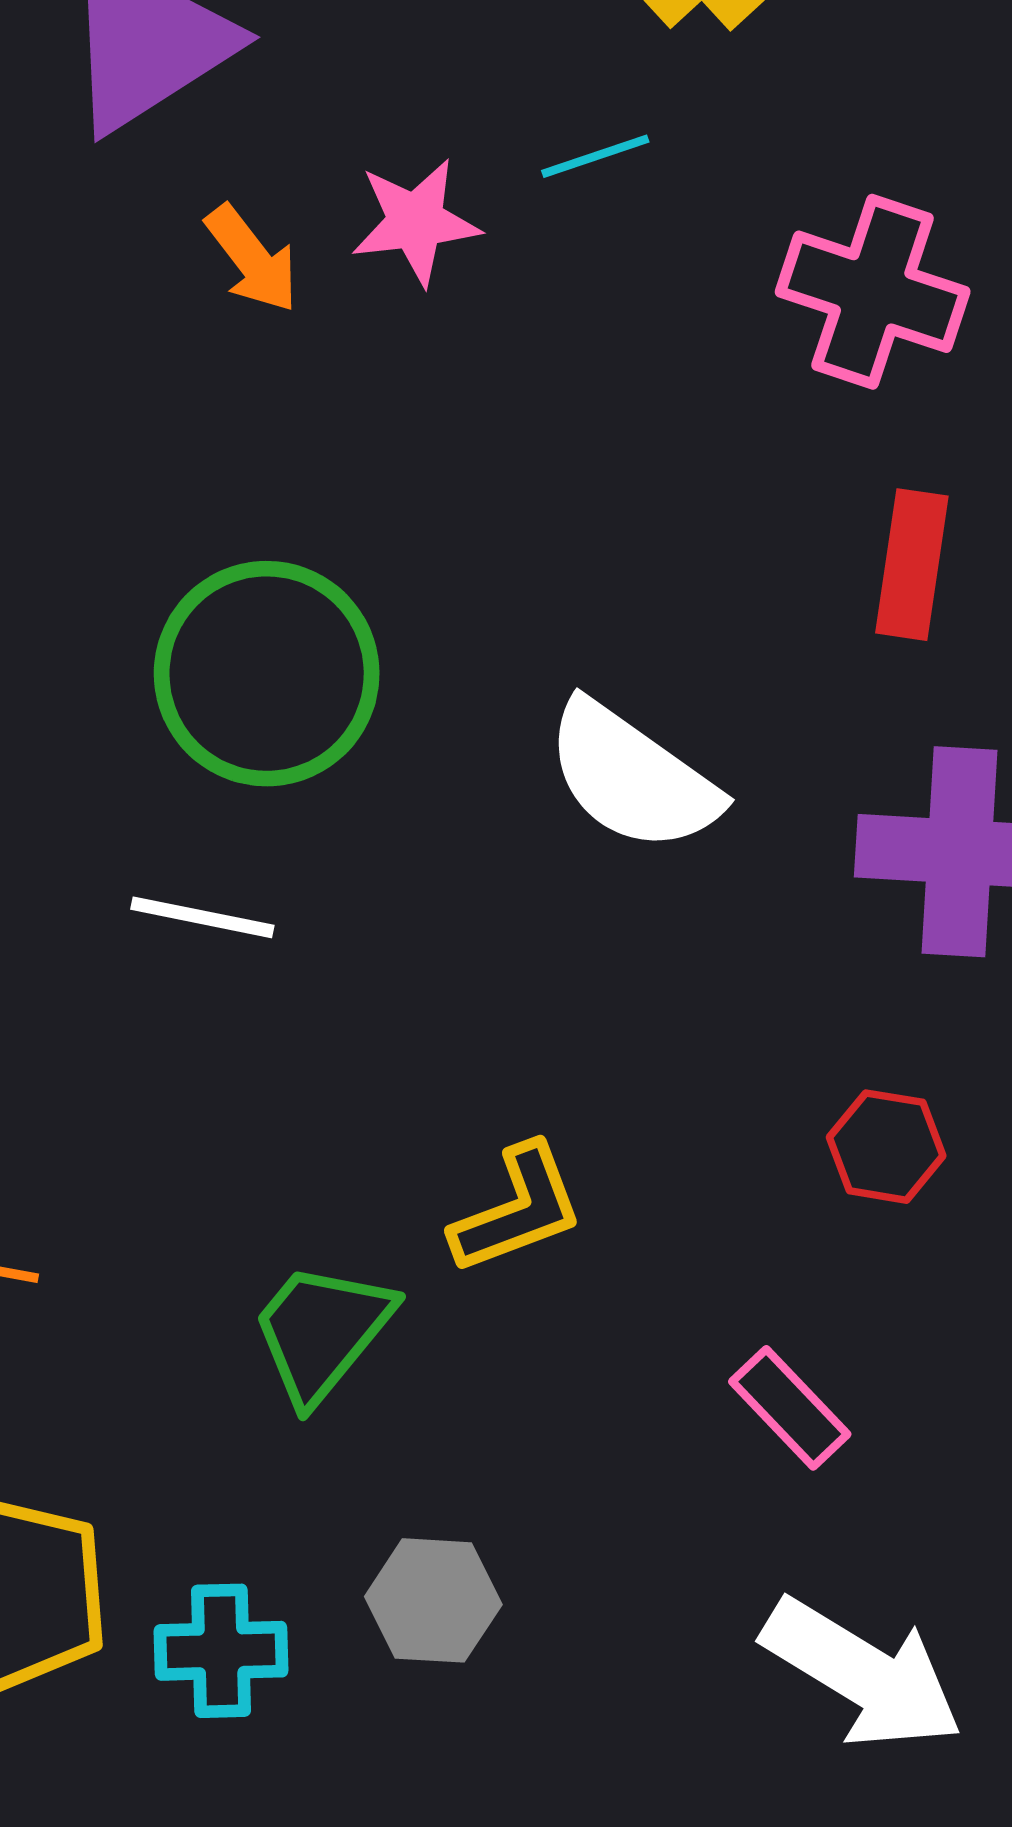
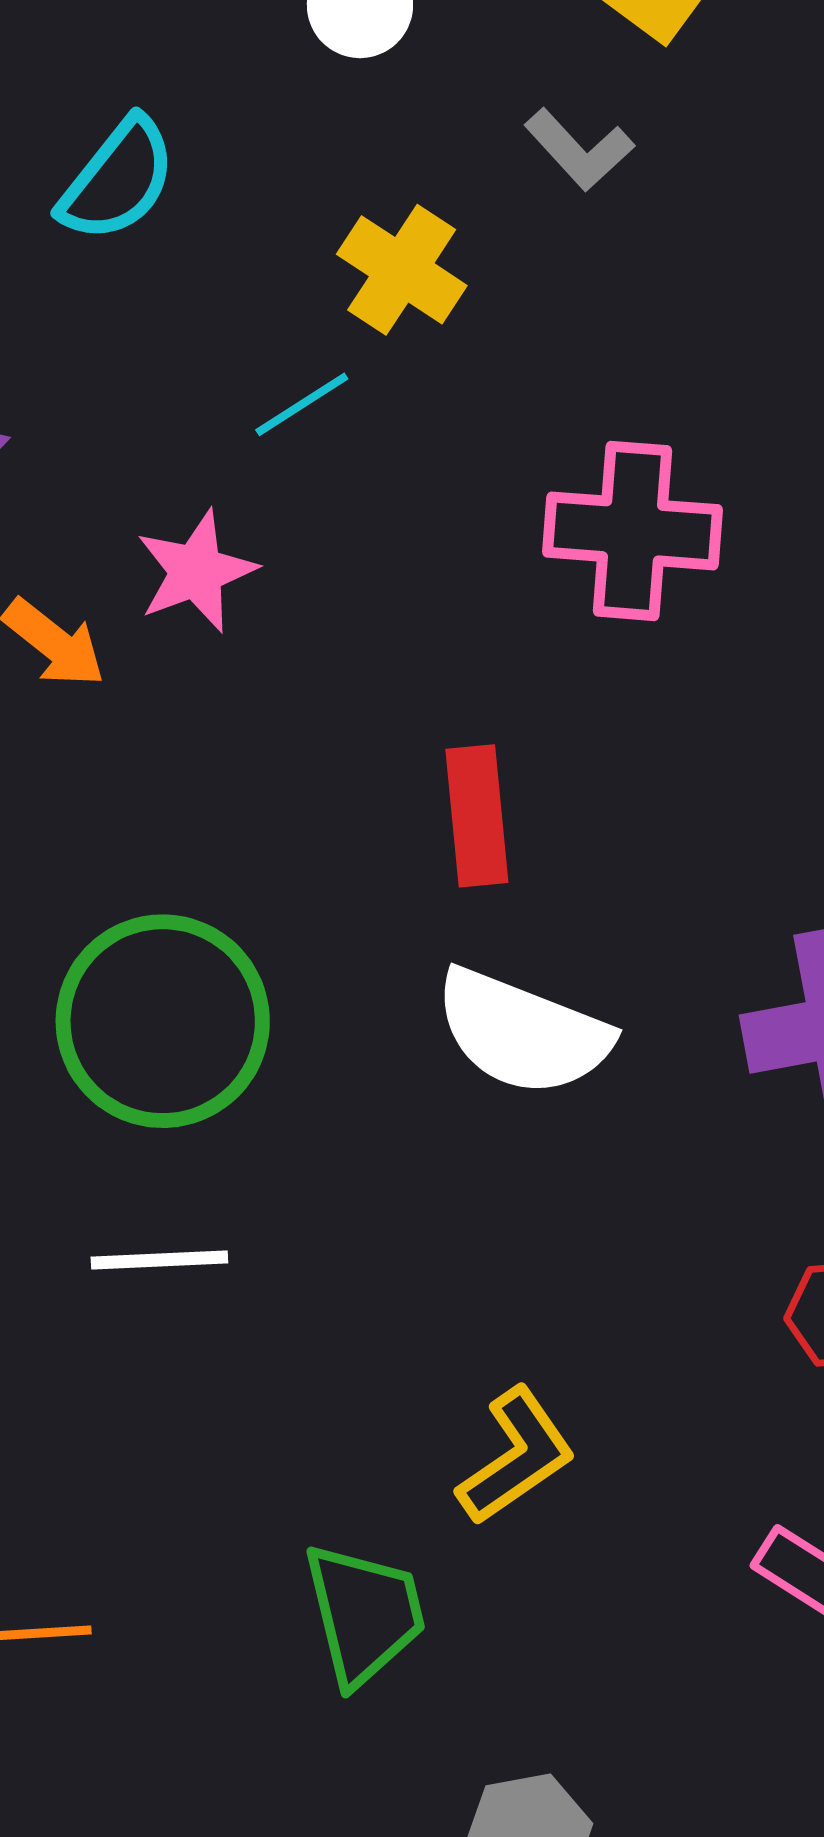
cyan line: (595, 156) -> (302, 404), moved
red rectangle: (912, 565) -> (477, 816), moved
green trapezoid: (322, 1332) -> (364, 1614), turned 141

